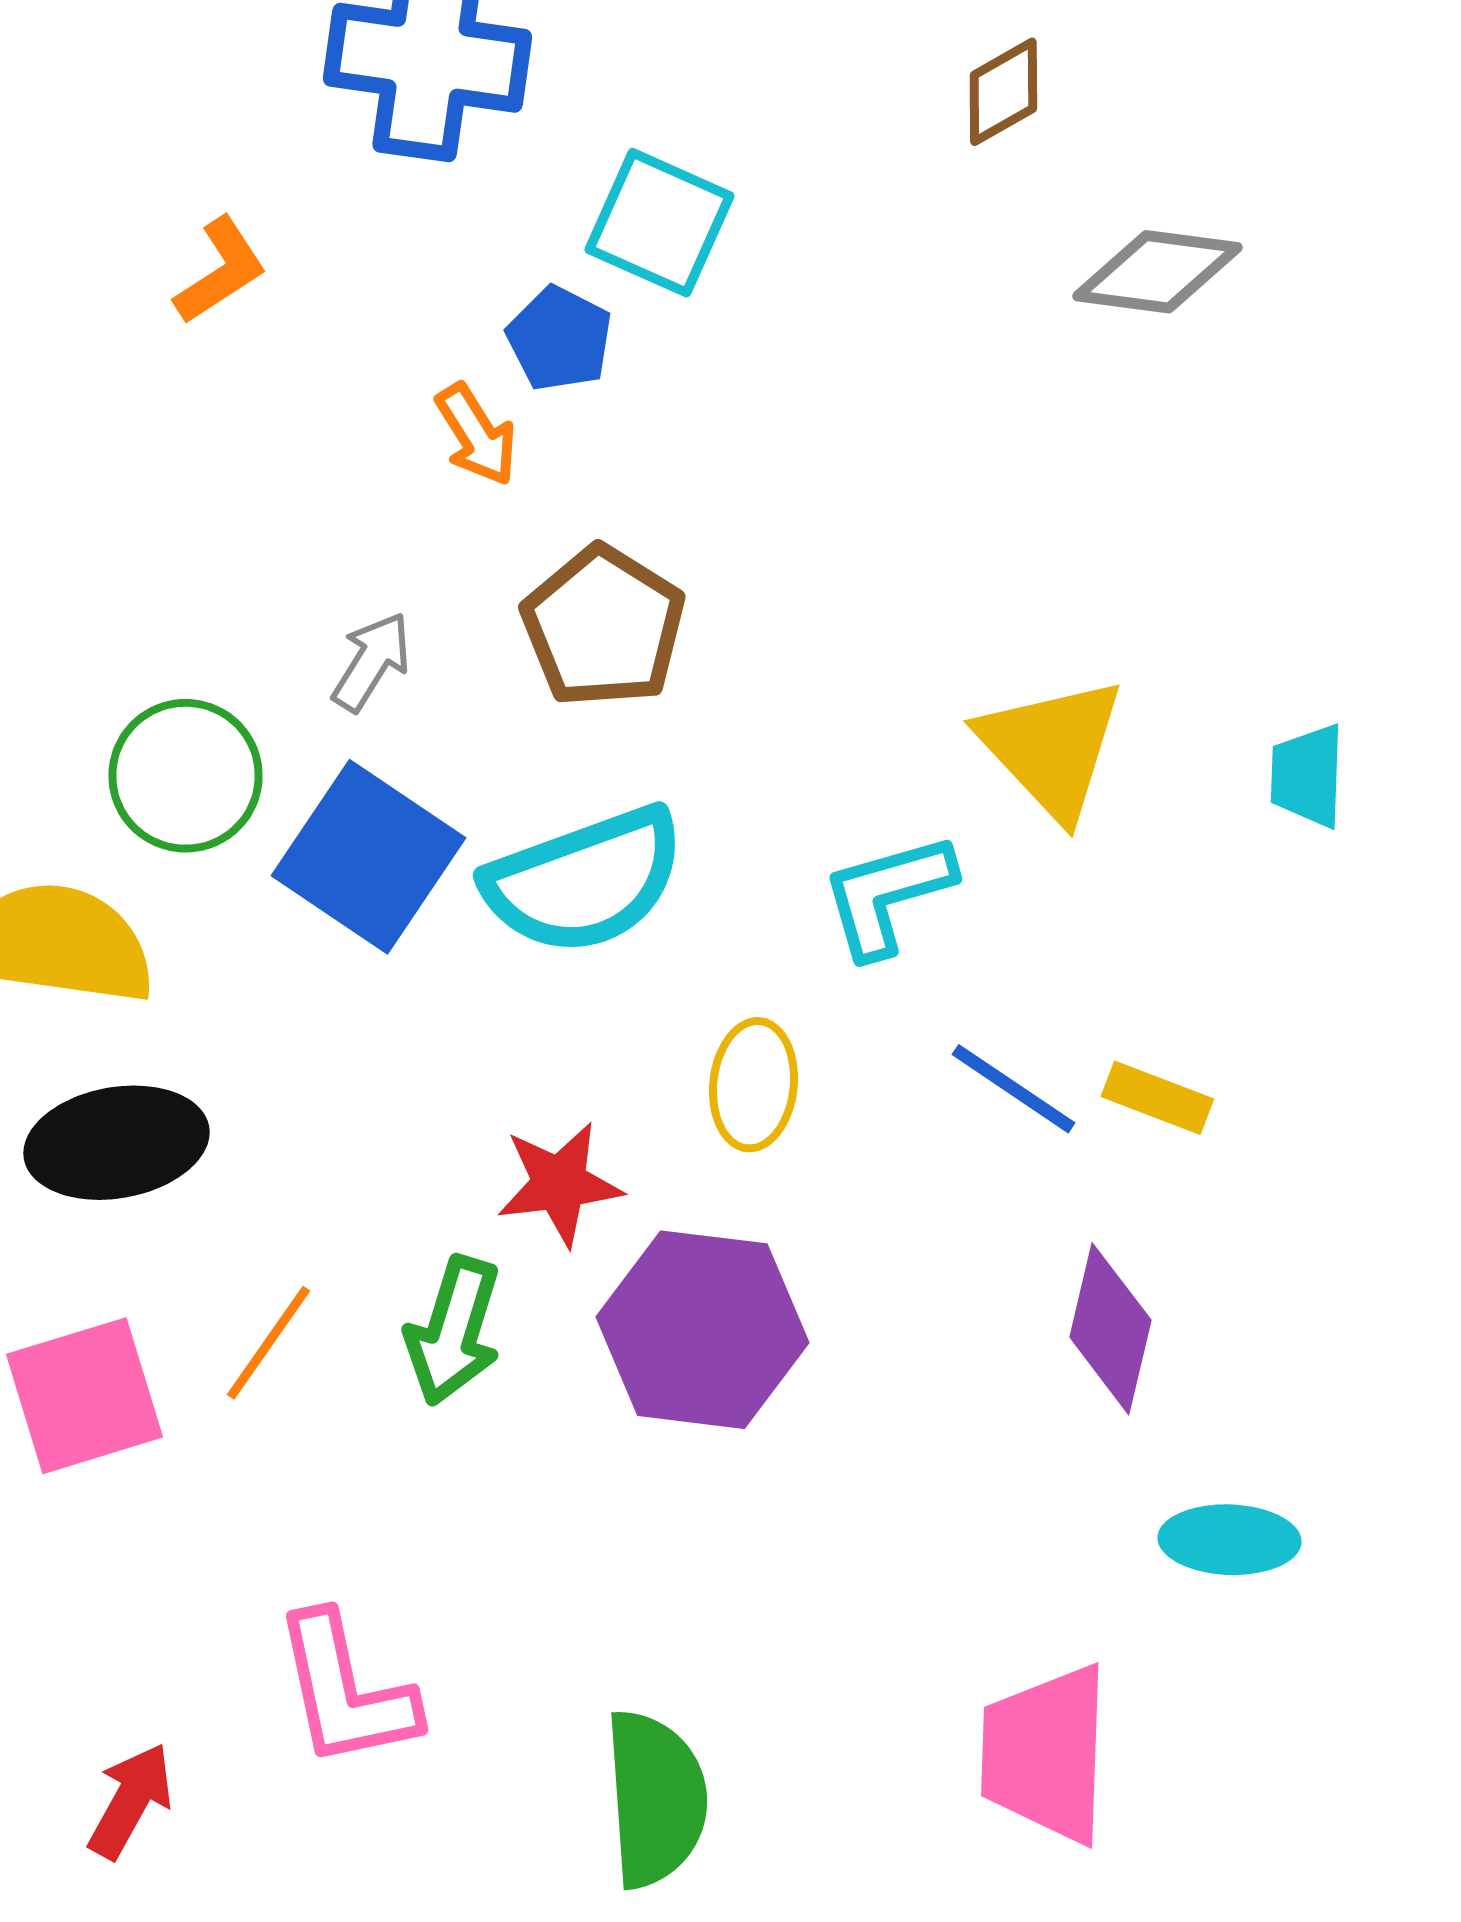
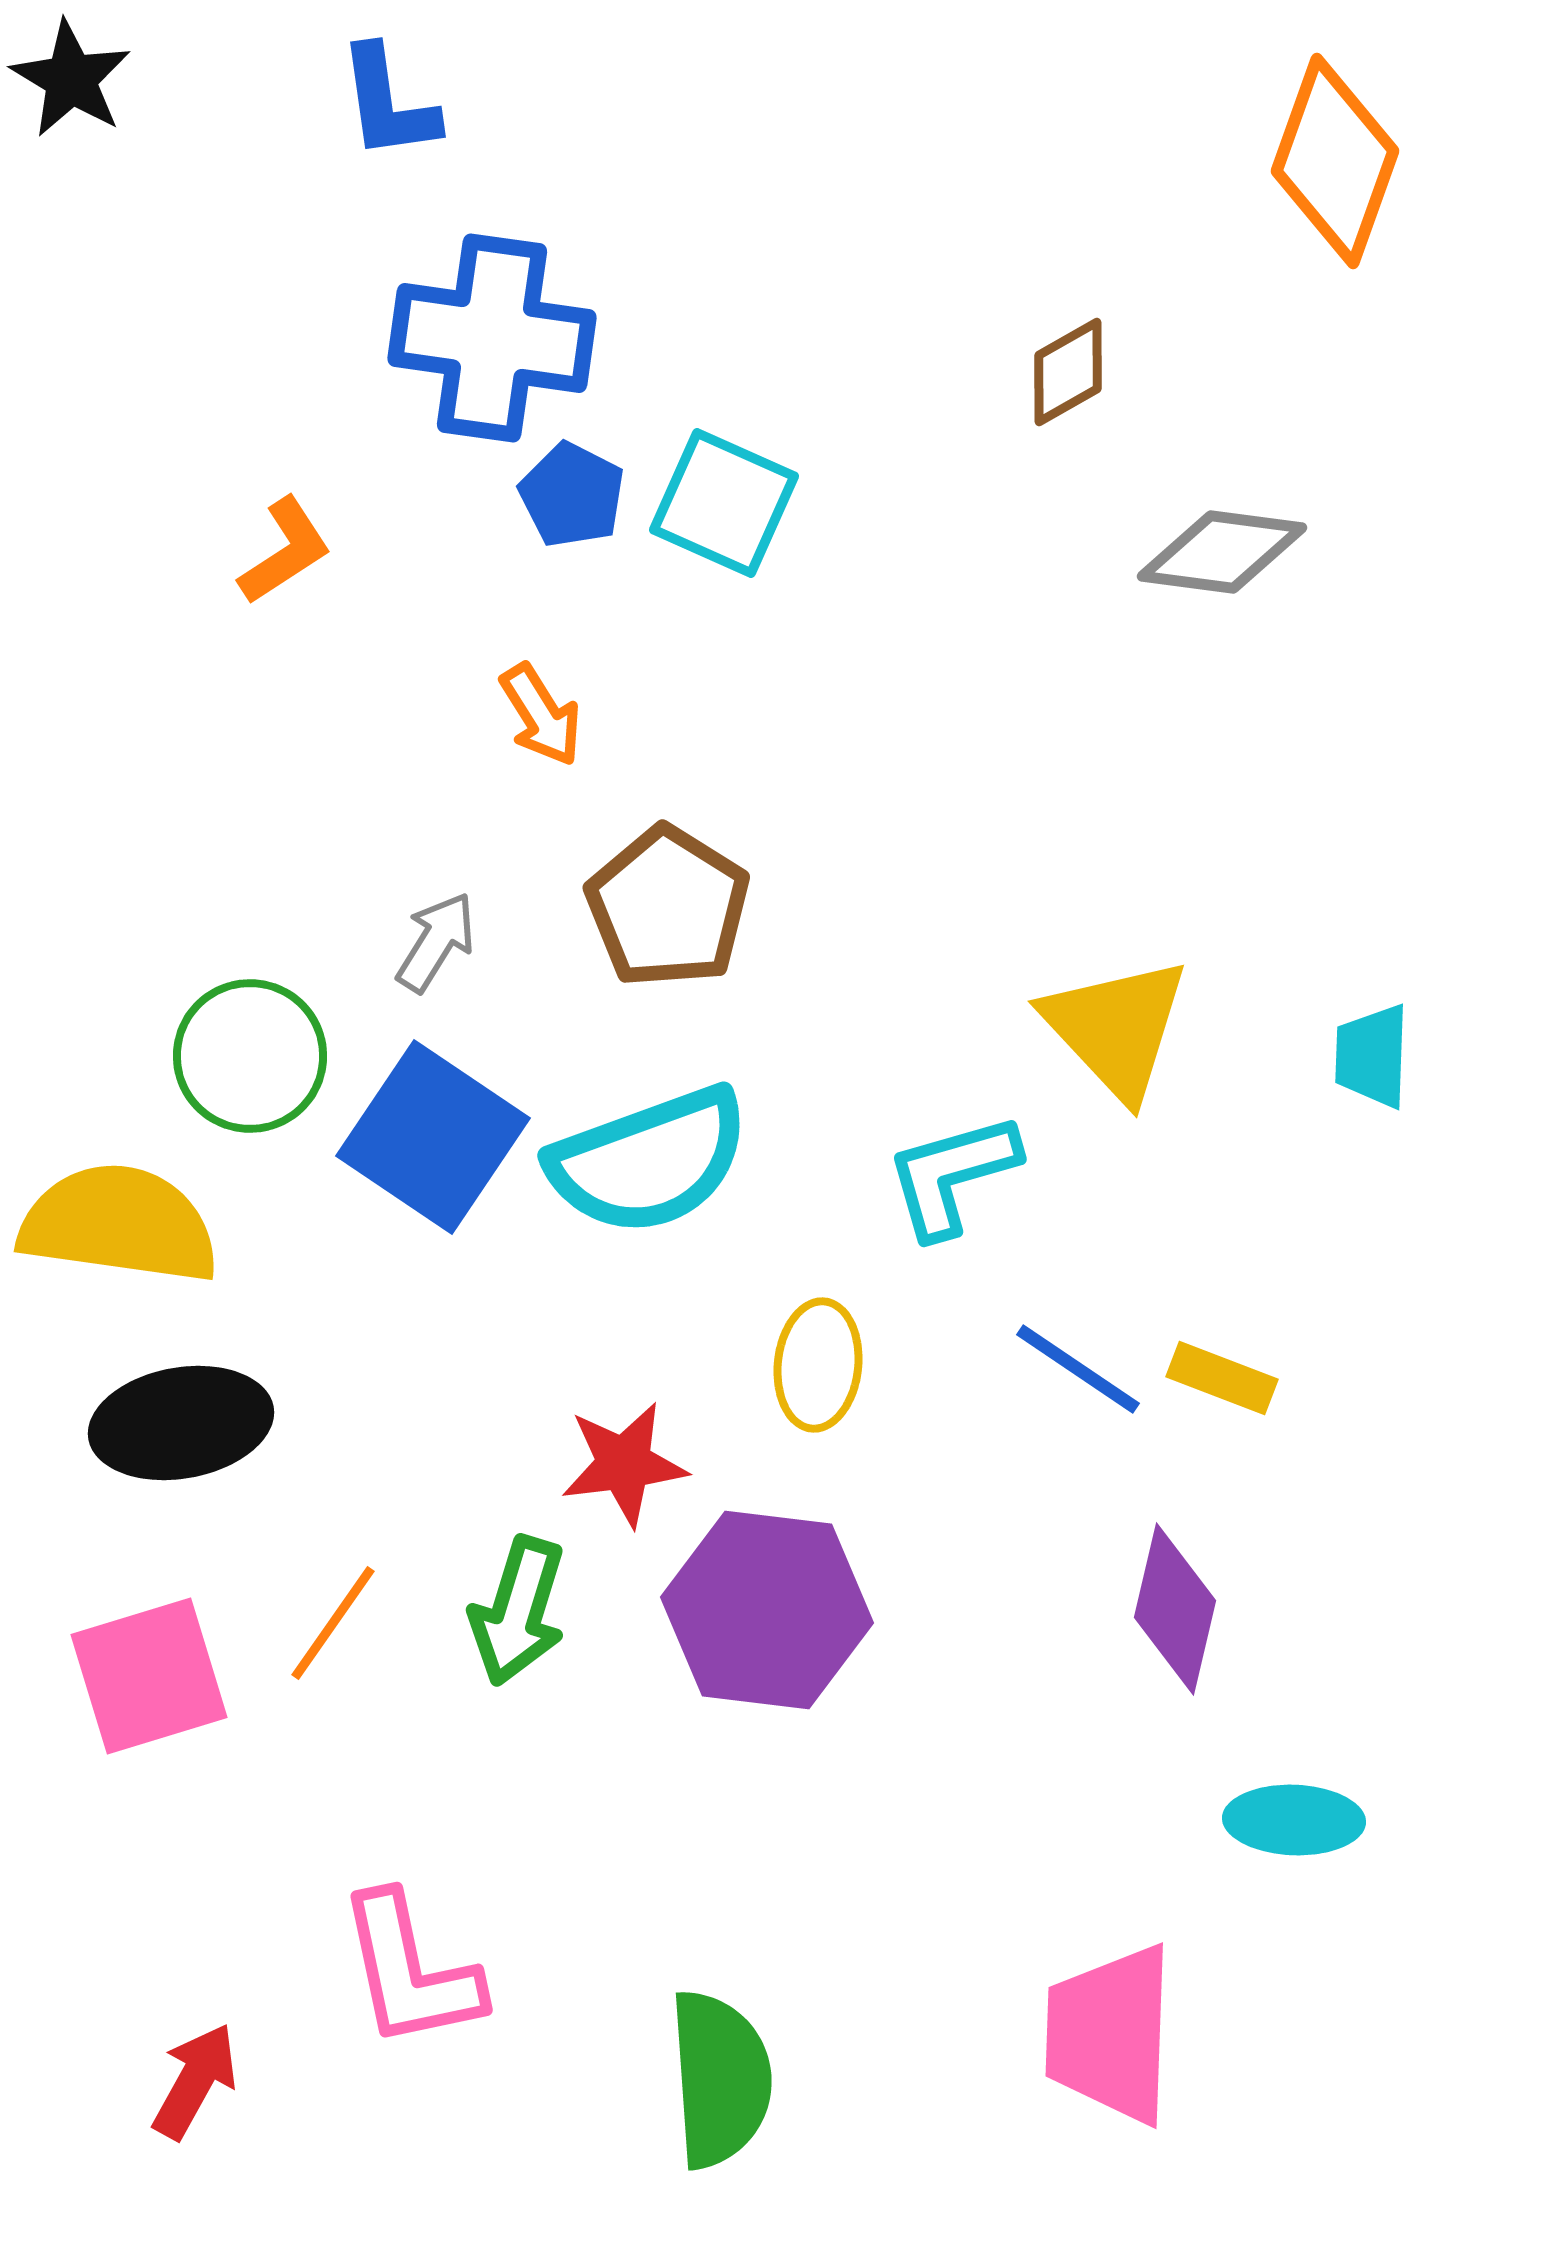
blue pentagon: (559, 339) -> (572, 495), moved

